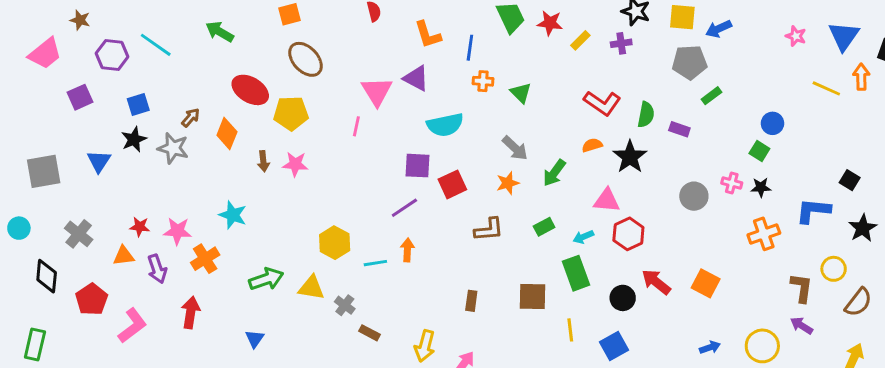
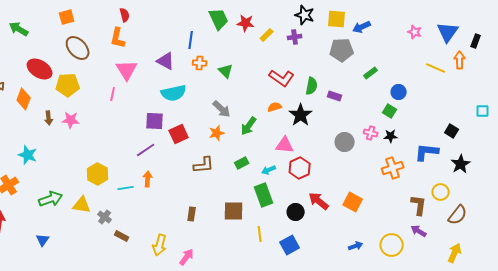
orange L-shape: (428, 35) -> (118, 38), moved, turned 30
purple triangle: (416, 78) -> (166, 61), moved
green rectangle: (711, 96) -> (371, 73), moved

